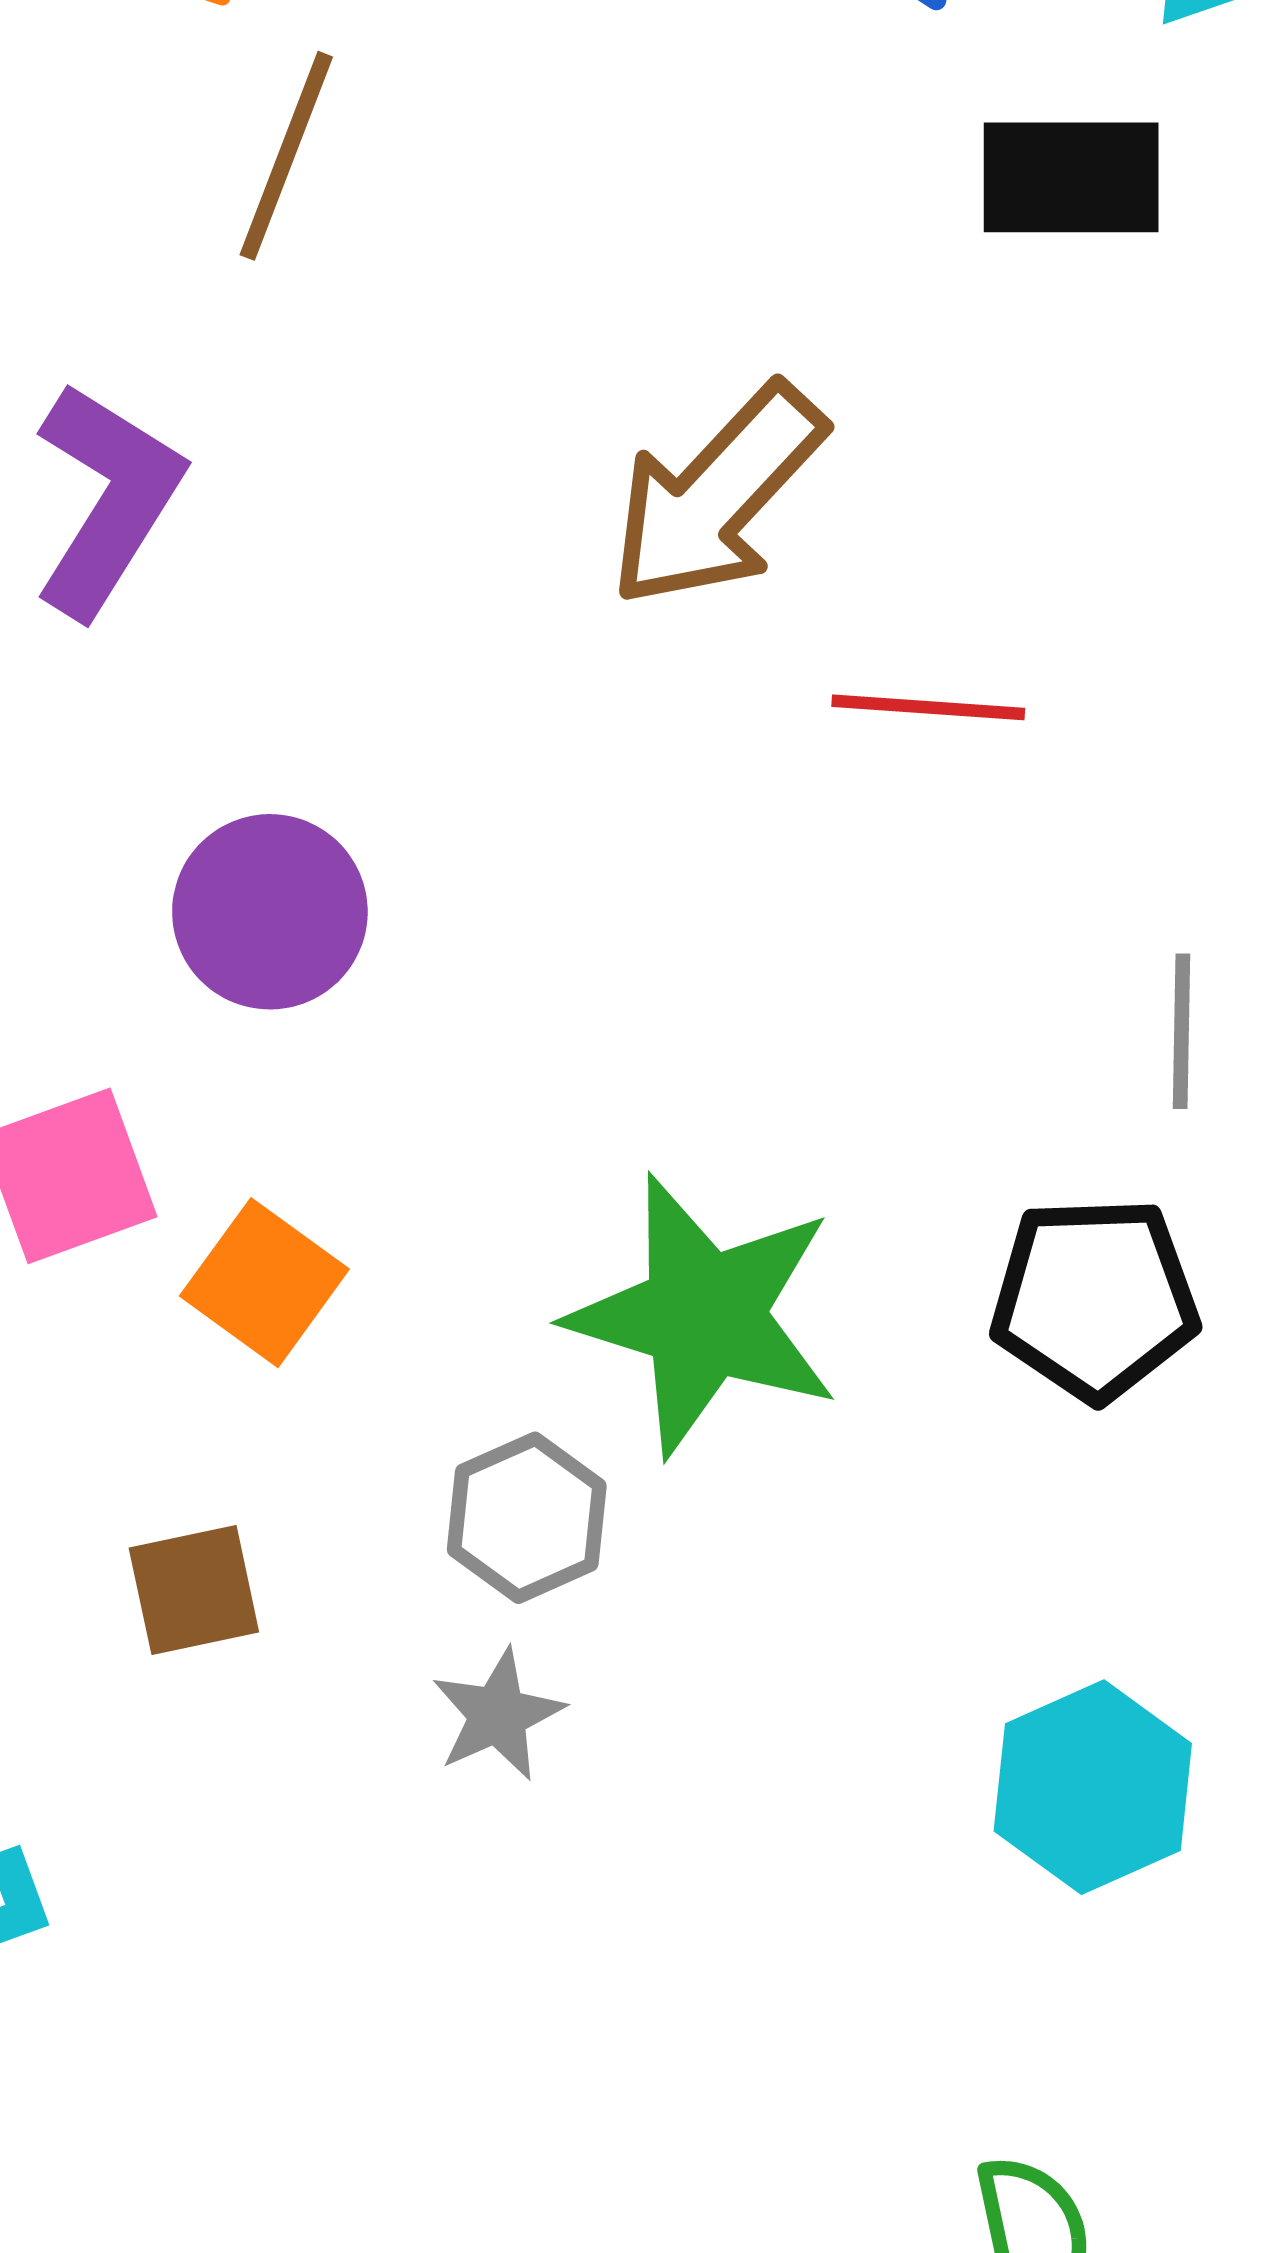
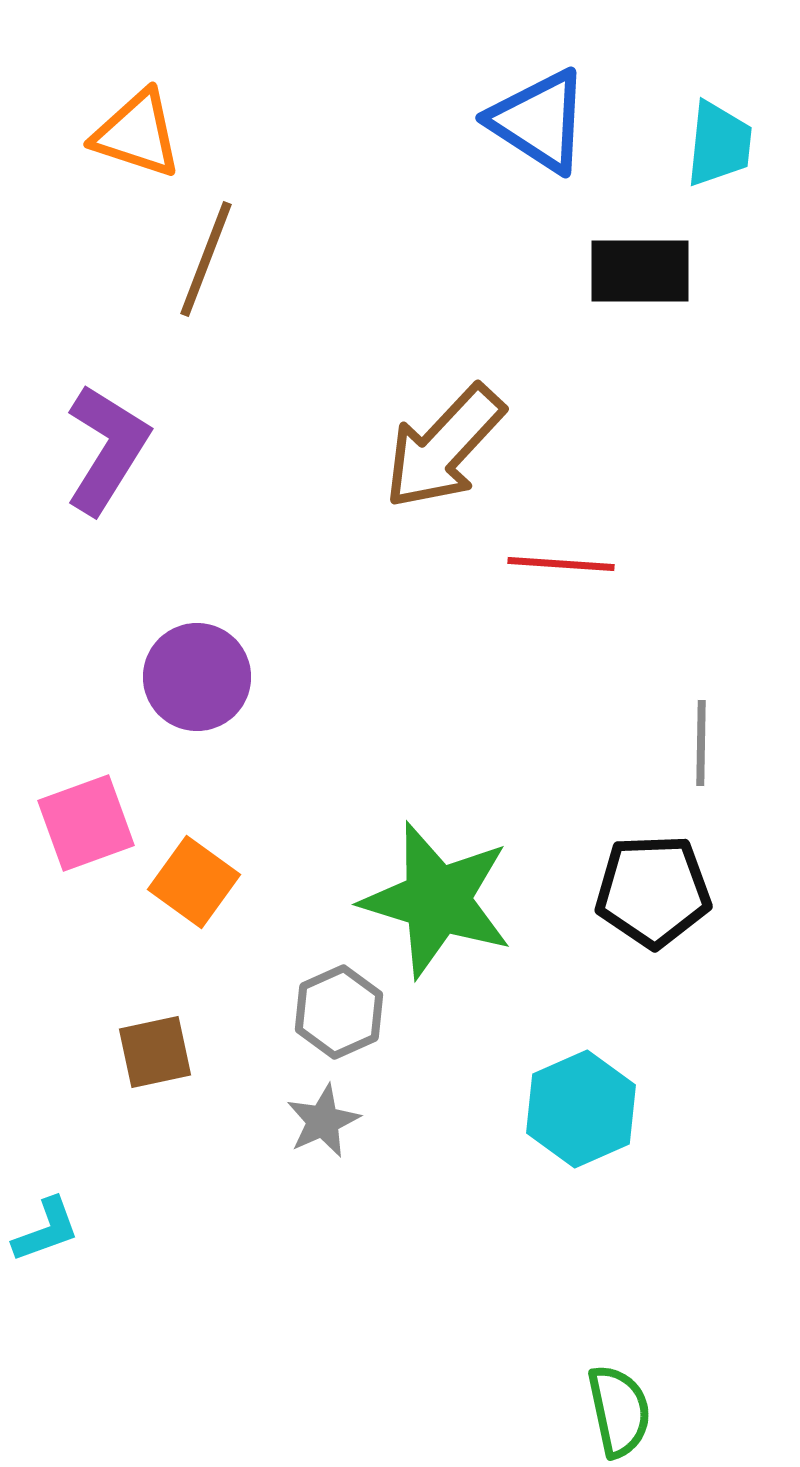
cyan hexagon: (1093, 1787) -> (581, 1109), moved

